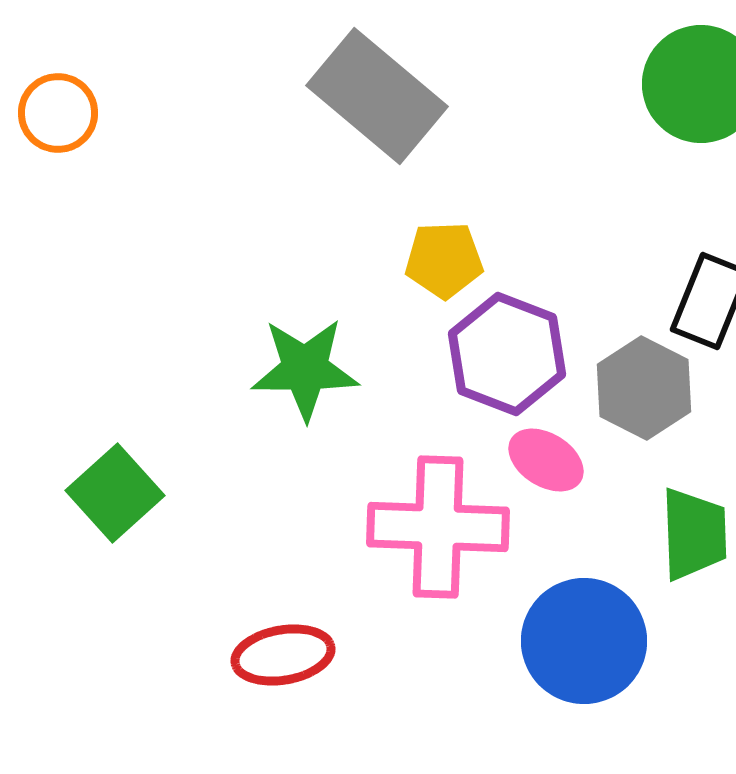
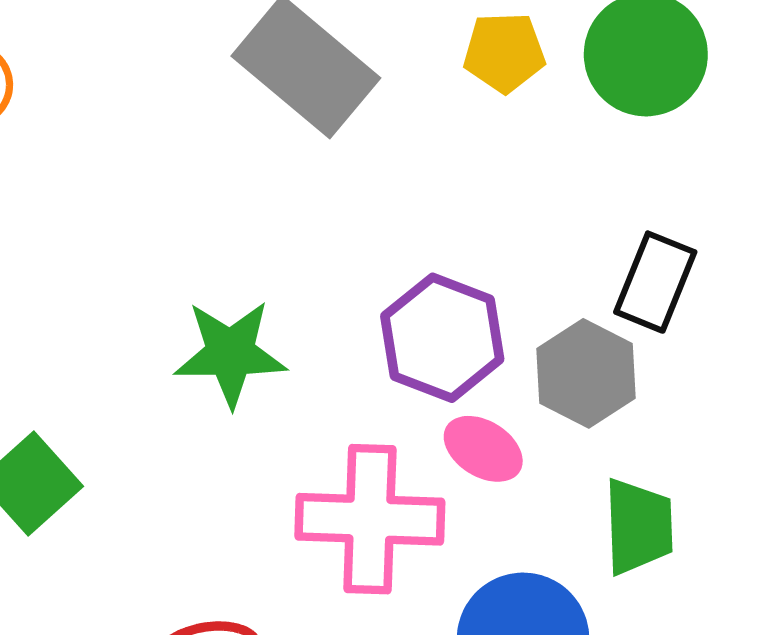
yellow pentagon: (444, 260) -> (504, 52), moved

